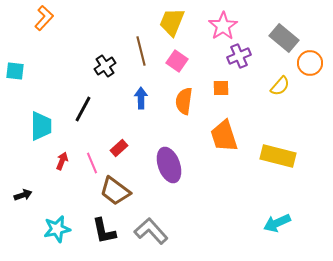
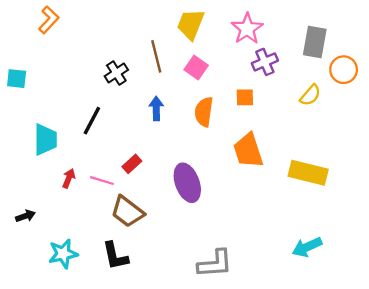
gray rectangle: (284, 38) -> (315, 42), turned 60
pink line: (92, 163) -> (102, 181), turned -50
gray L-shape: (151, 231) -> (215, 264), moved, turned 128

